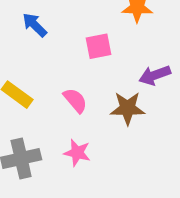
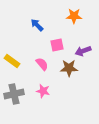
blue arrow: (35, 25) -> (37, 25), moved
pink square: (98, 46) -> (57, 45), moved

